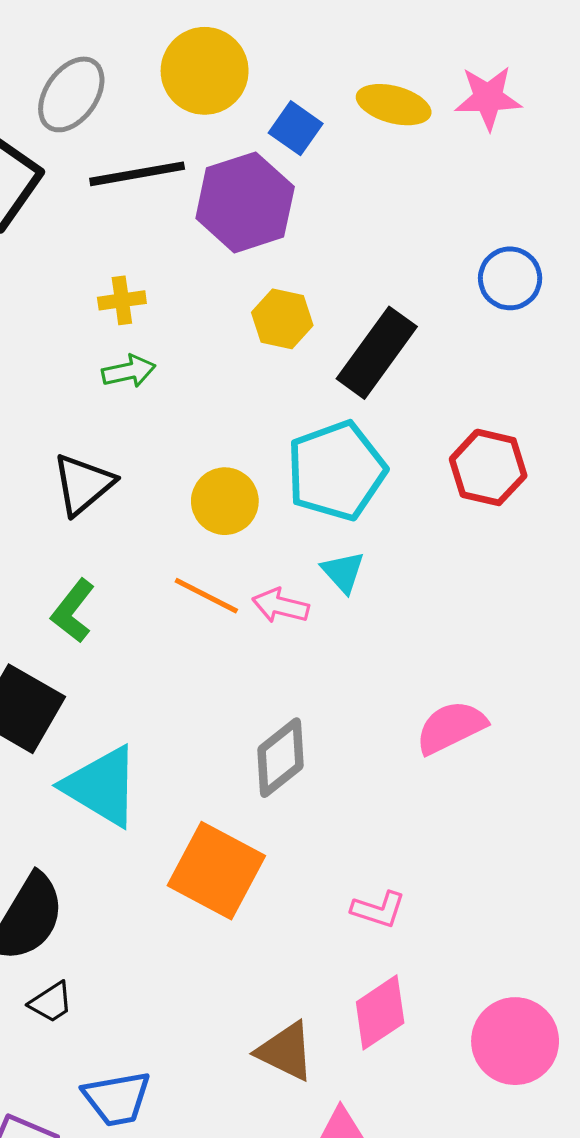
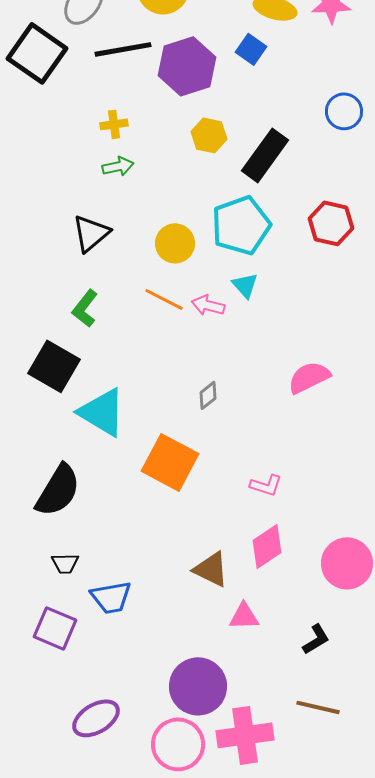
blue square: (296, 128) -> (251, 49), moved
gray diamond: (281, 758) -> (208, 395), size x0.6
black trapezoid: (51, 1002) -> (65, 563), moved, turned 32

